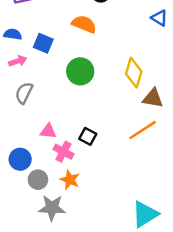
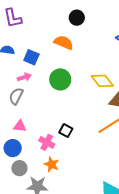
pink arrow: (18, 61) -> (24, 77), moved
yellow diamond: (134, 73) -> (102, 81), turned -55
pink triangle: (48, 131) -> (20, 126), moved
gray circle: (38, 180) -> (19, 168), moved

